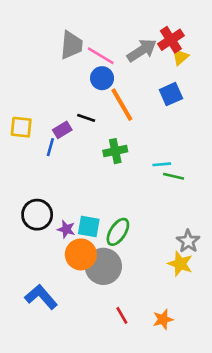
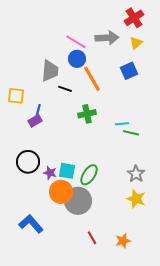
red cross: (171, 40) -> (134, 18), moved
gray trapezoid: (72, 45) -> (50, 71), moved
gray arrow: (142, 50) -> (107, 38), turned 30
purple rectangle: (62, 130) -> (35, 121), moved
gray star: (188, 241) -> (136, 174), moved

